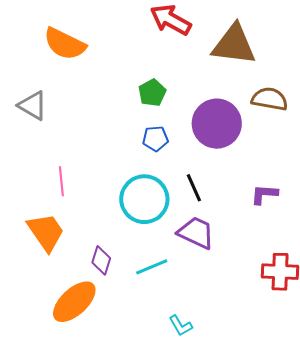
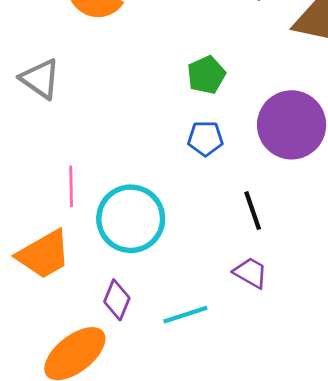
cyan circle: (144, 199) -> (131, 219), moved
orange trapezoid: (46, 232) -> (44, 254), turned 90
purple trapezoid: (196, 233) -> (250, 273), size x0.7

